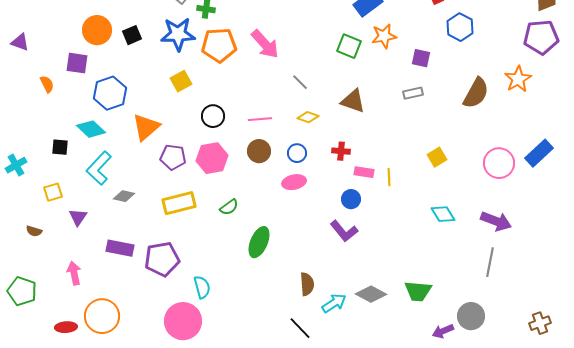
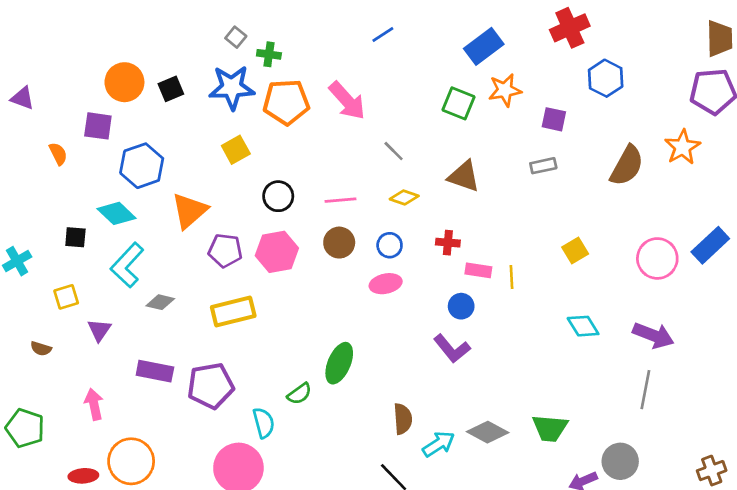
green semicircle: (229, 207) -> (299, 394), moved

